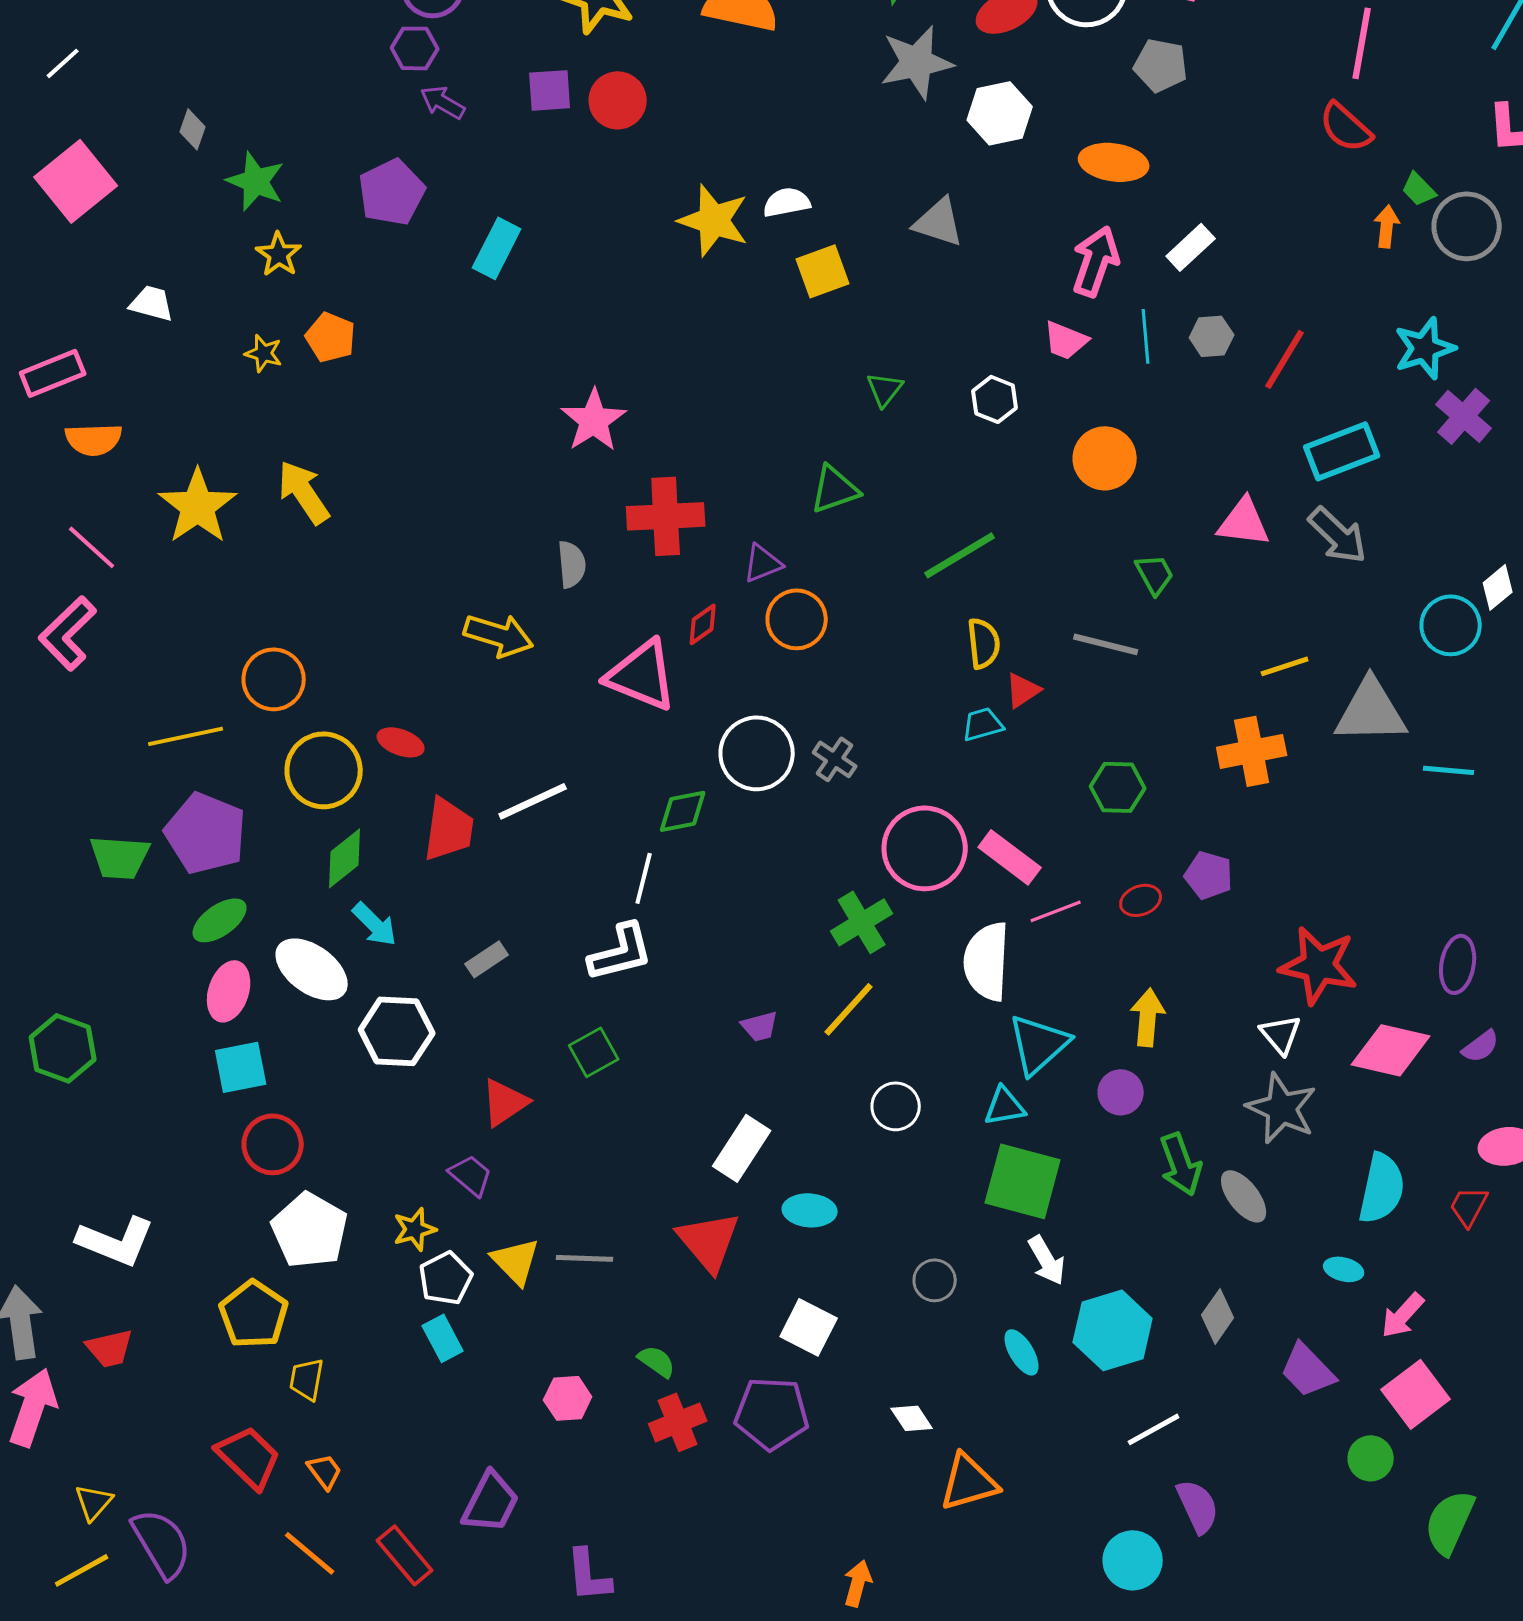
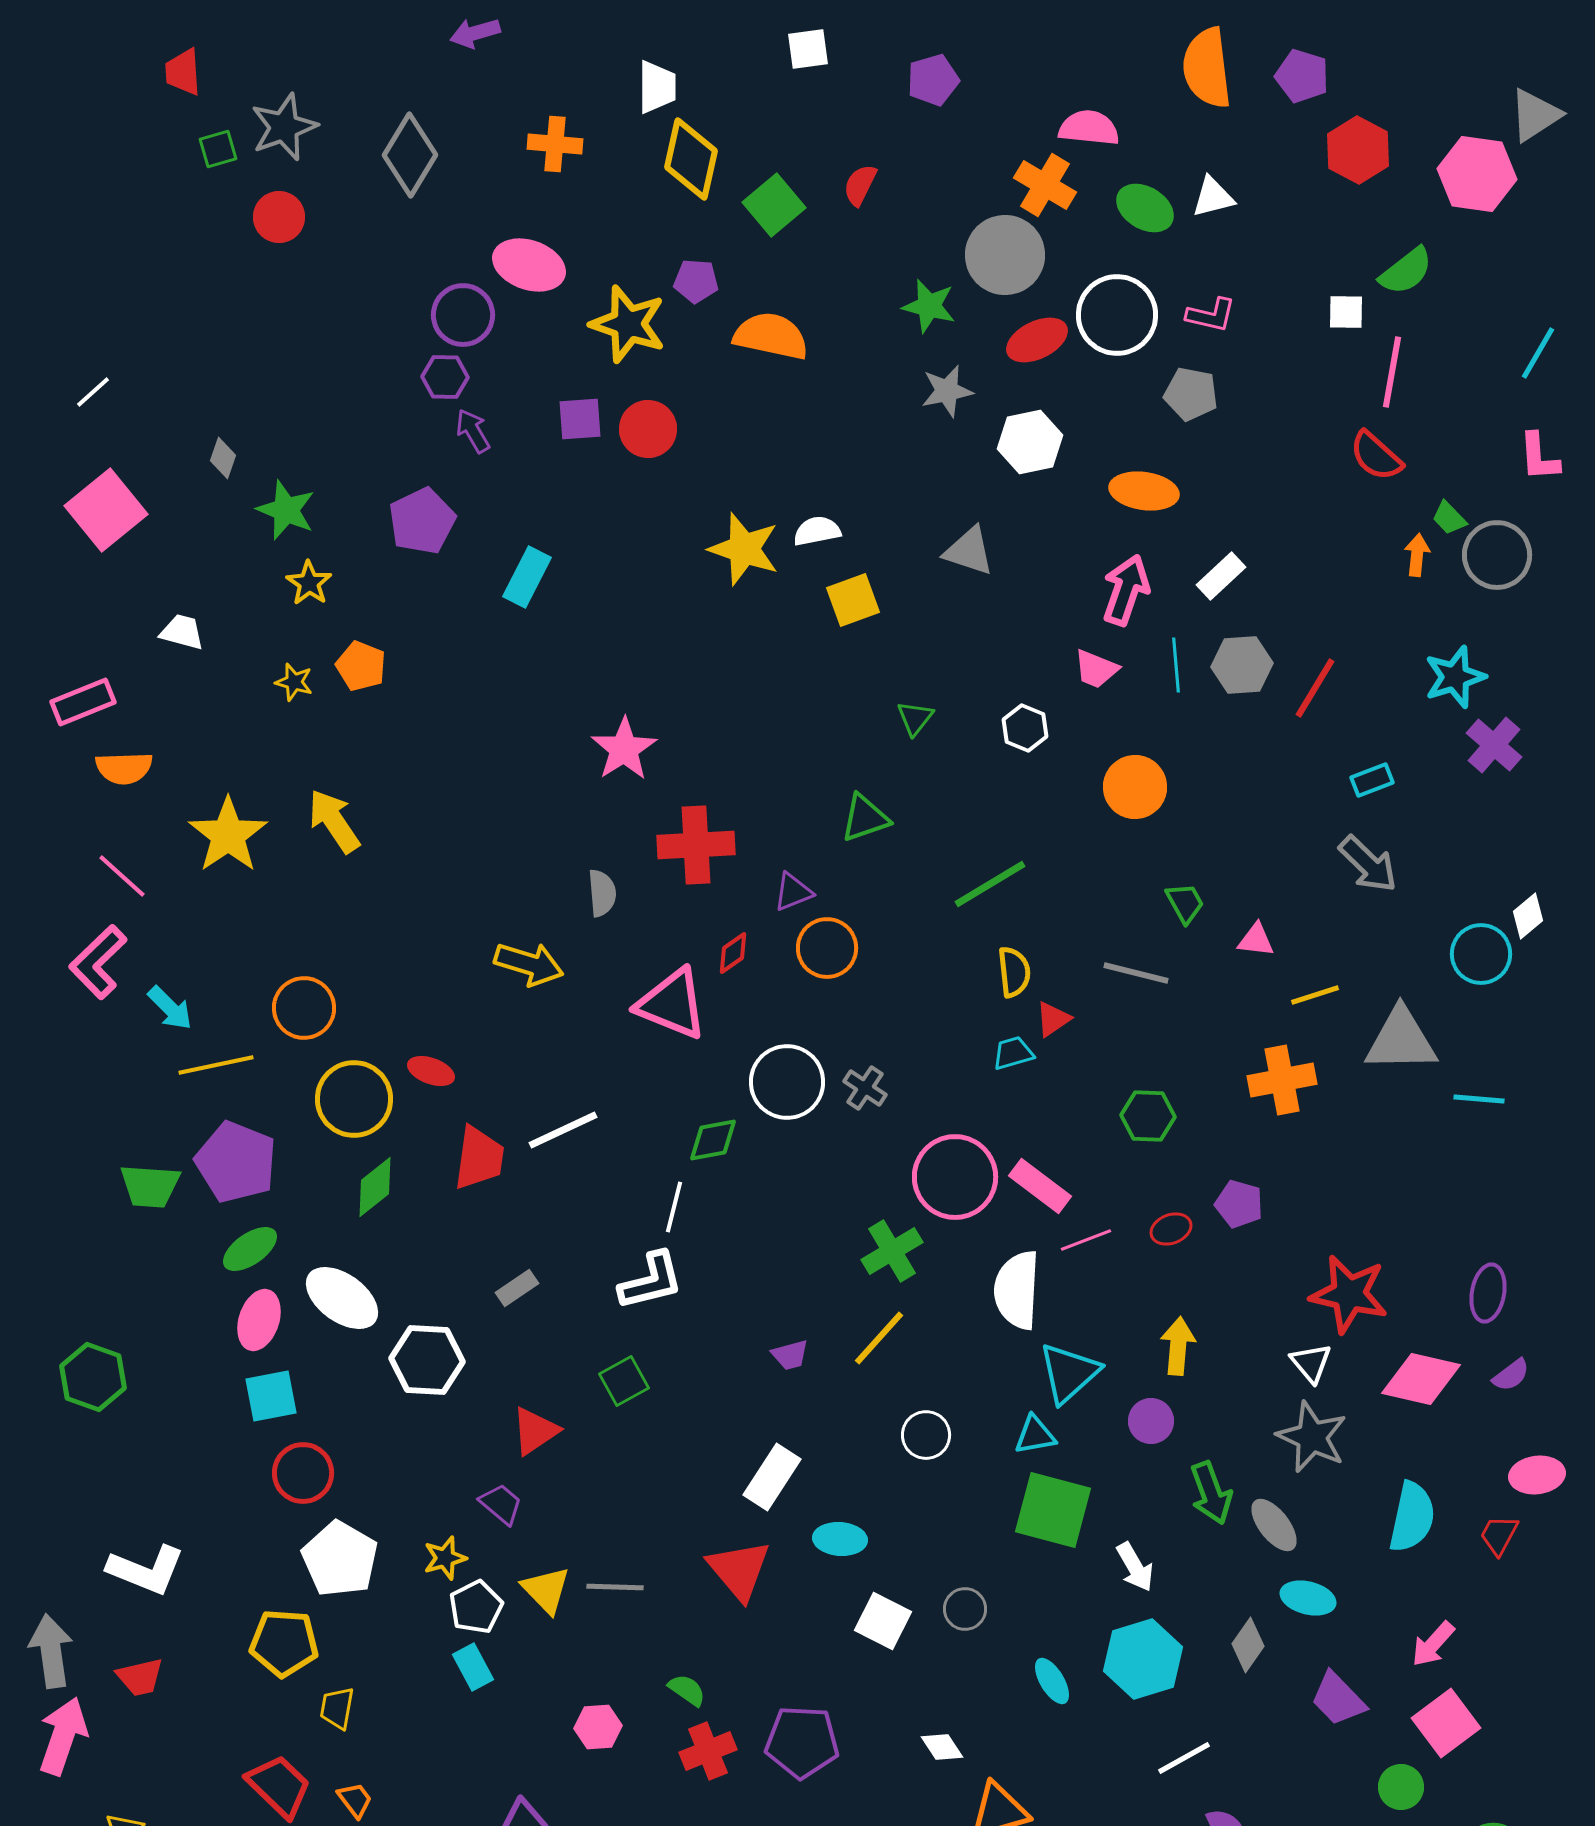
gray star: (917, 62) -> (947, 391), size x0.7
purple arrow: (443, 102) -> (473, 431), turned 30
gray hexagon: (1212, 336) -> (1242, 665), size x1.4
cyan rectangle: (1342, 451) -> (1372, 780), size x0.6
pink triangle: (1244, 522) -> (1256, 940), moved, size x0.7
cyan arrow: (375, 924) -> (170, 1008), moved
white arrow: (1047, 1260) -> (1135, 1567), moved
cyan ellipse: (1344, 1269) -> (1308, 1598), moved, size x1.4
yellow pentagon: (254, 1314) -> (284, 1643), turned -30
white square: (809, 1327) -> (883, 1621), moved

